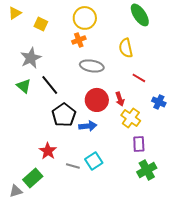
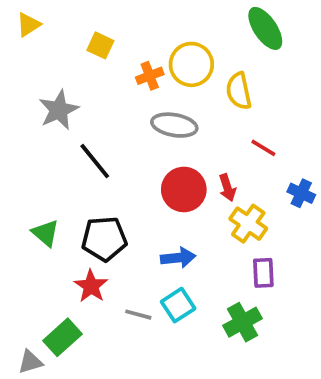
yellow circle: (85, 18) -> (191, 64), moved
yellow square: (41, 24) -> (100, 45), moved
green triangle: (24, 86) -> (45, 233), moved
black pentagon: (64, 115) -> (104, 239), moved, turned 30
blue arrow: (88, 126) -> (178, 258), moved
green cross: (147, 170) -> (243, 322), moved

